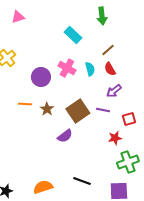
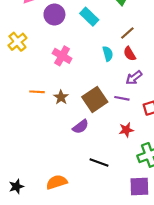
pink cross: (67, 68) -> (62, 56), moved
purple circle: (41, 77) -> (54, 14), moved
red star: (115, 138) -> (126, 130), moved
black line: (82, 181) -> (99, 163), moved

